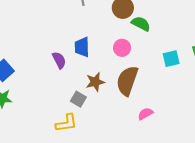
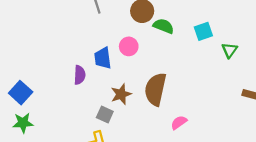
pink circle: (122, 48) -> (129, 46), moved
cyan square: (171, 59) -> (203, 31), moved
purple semicircle: (59, 60) -> (80, 75), turned 36

